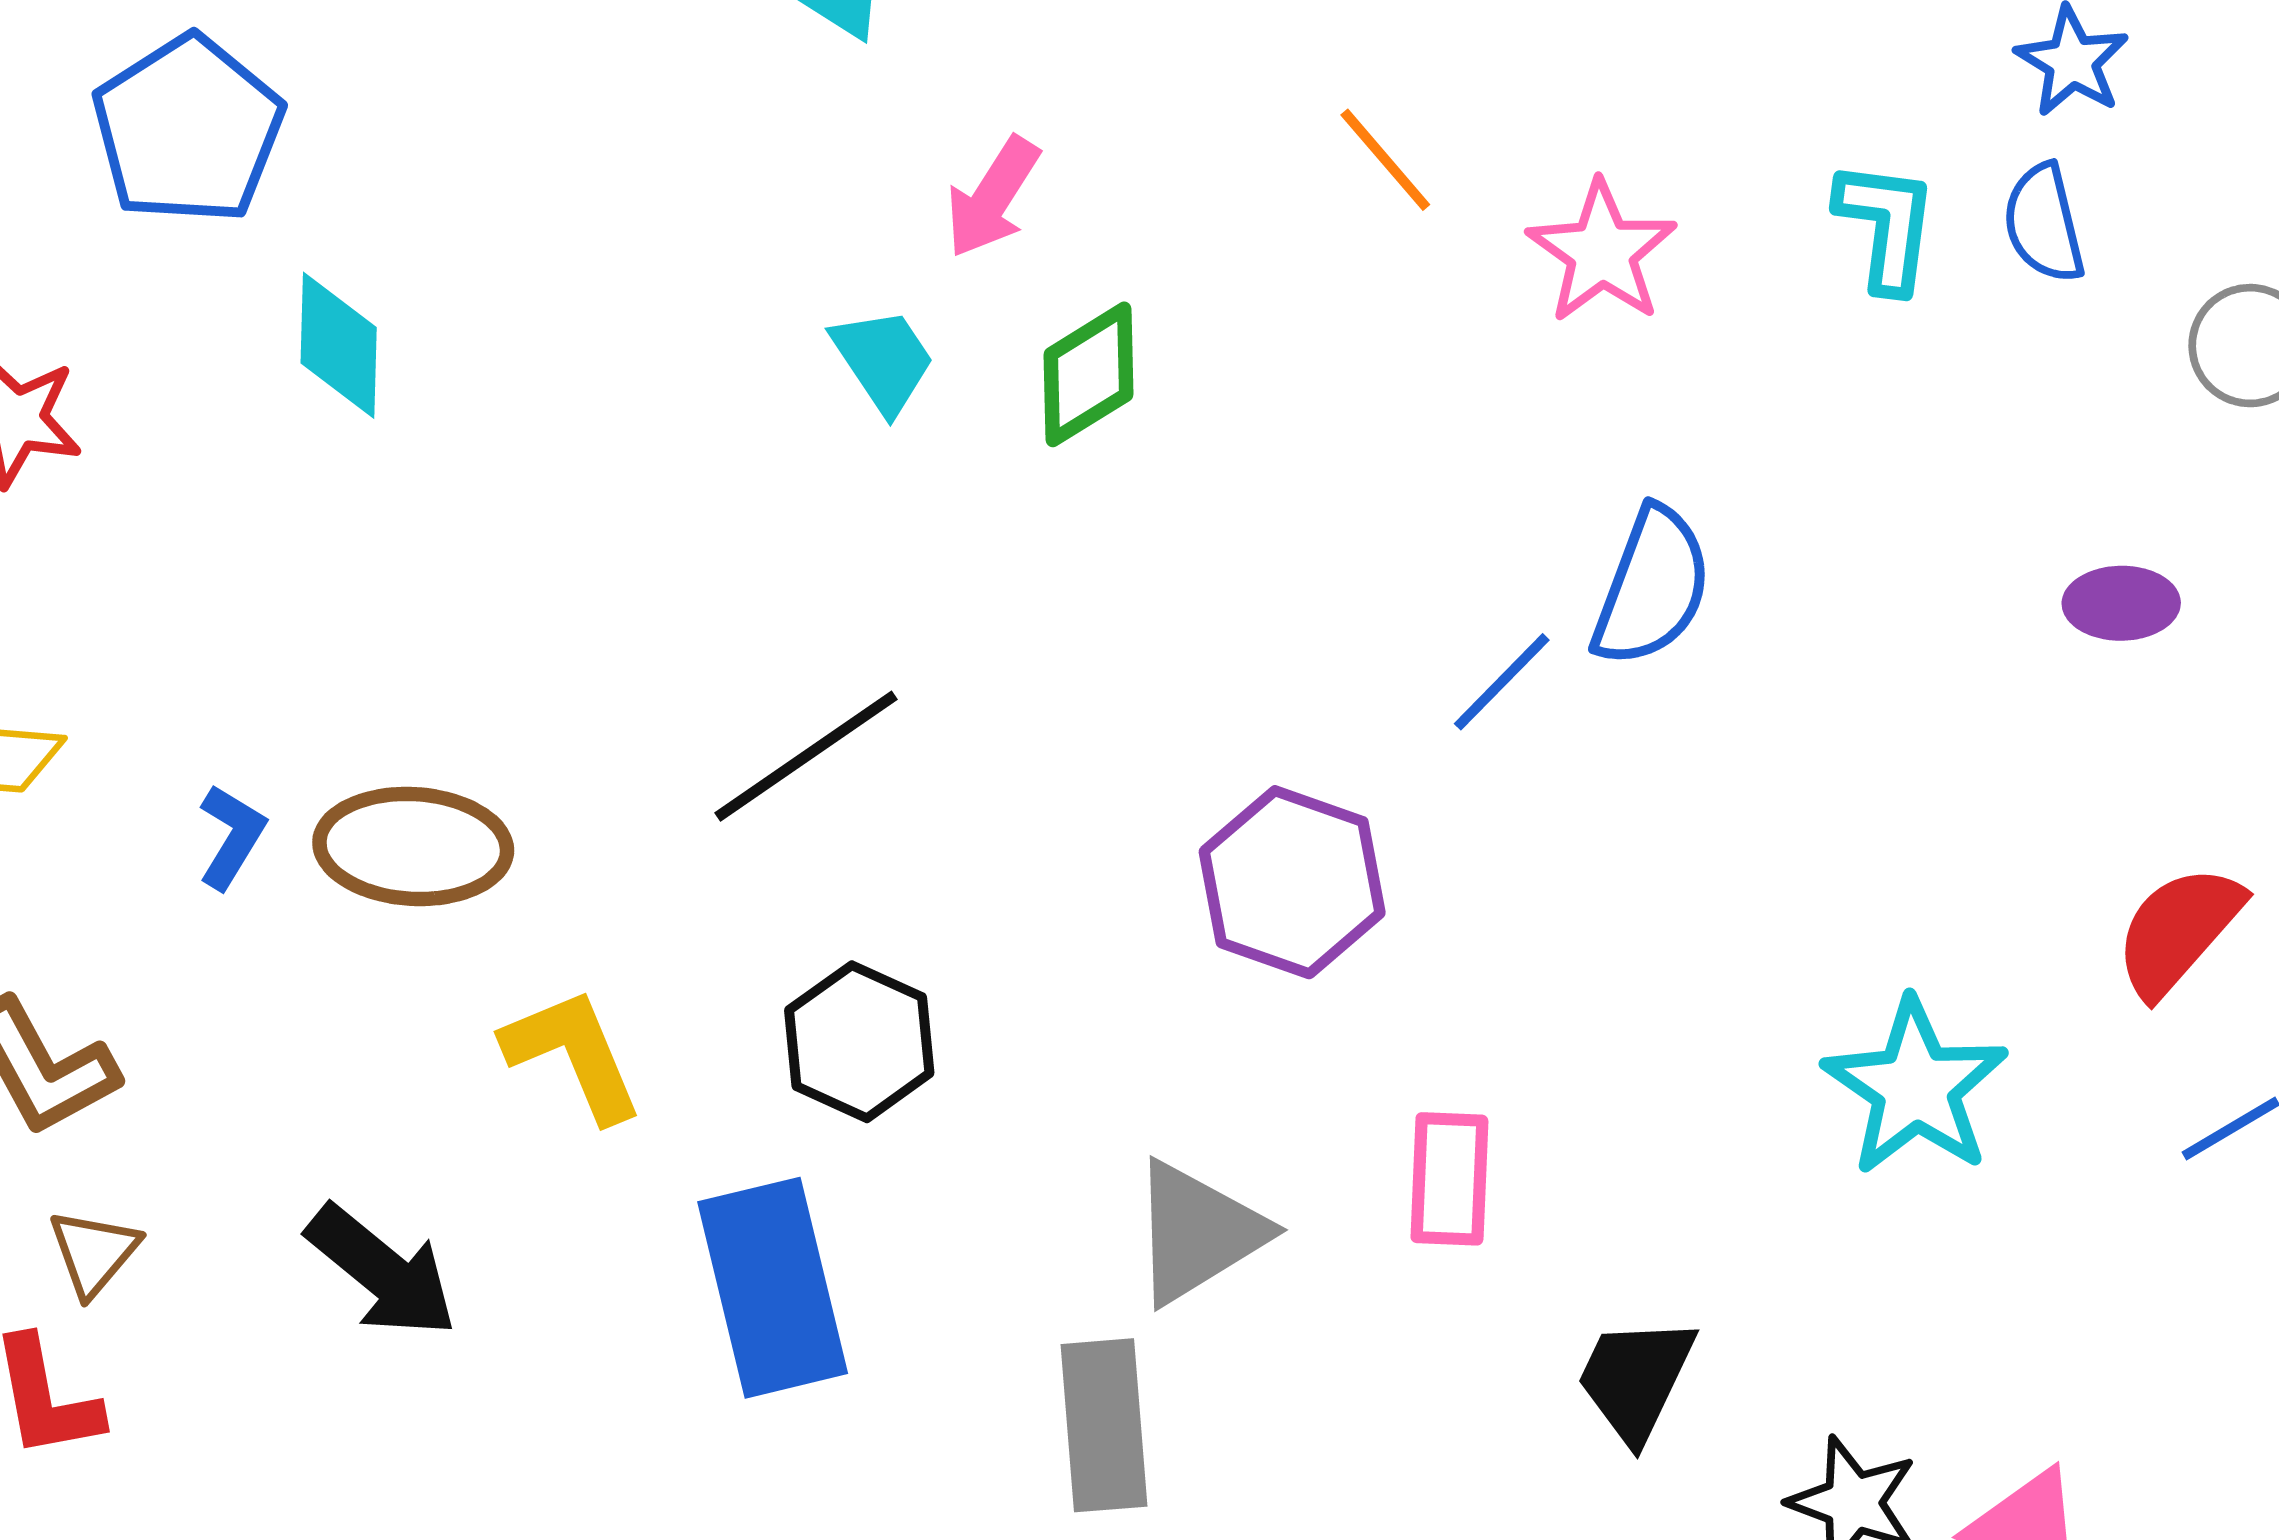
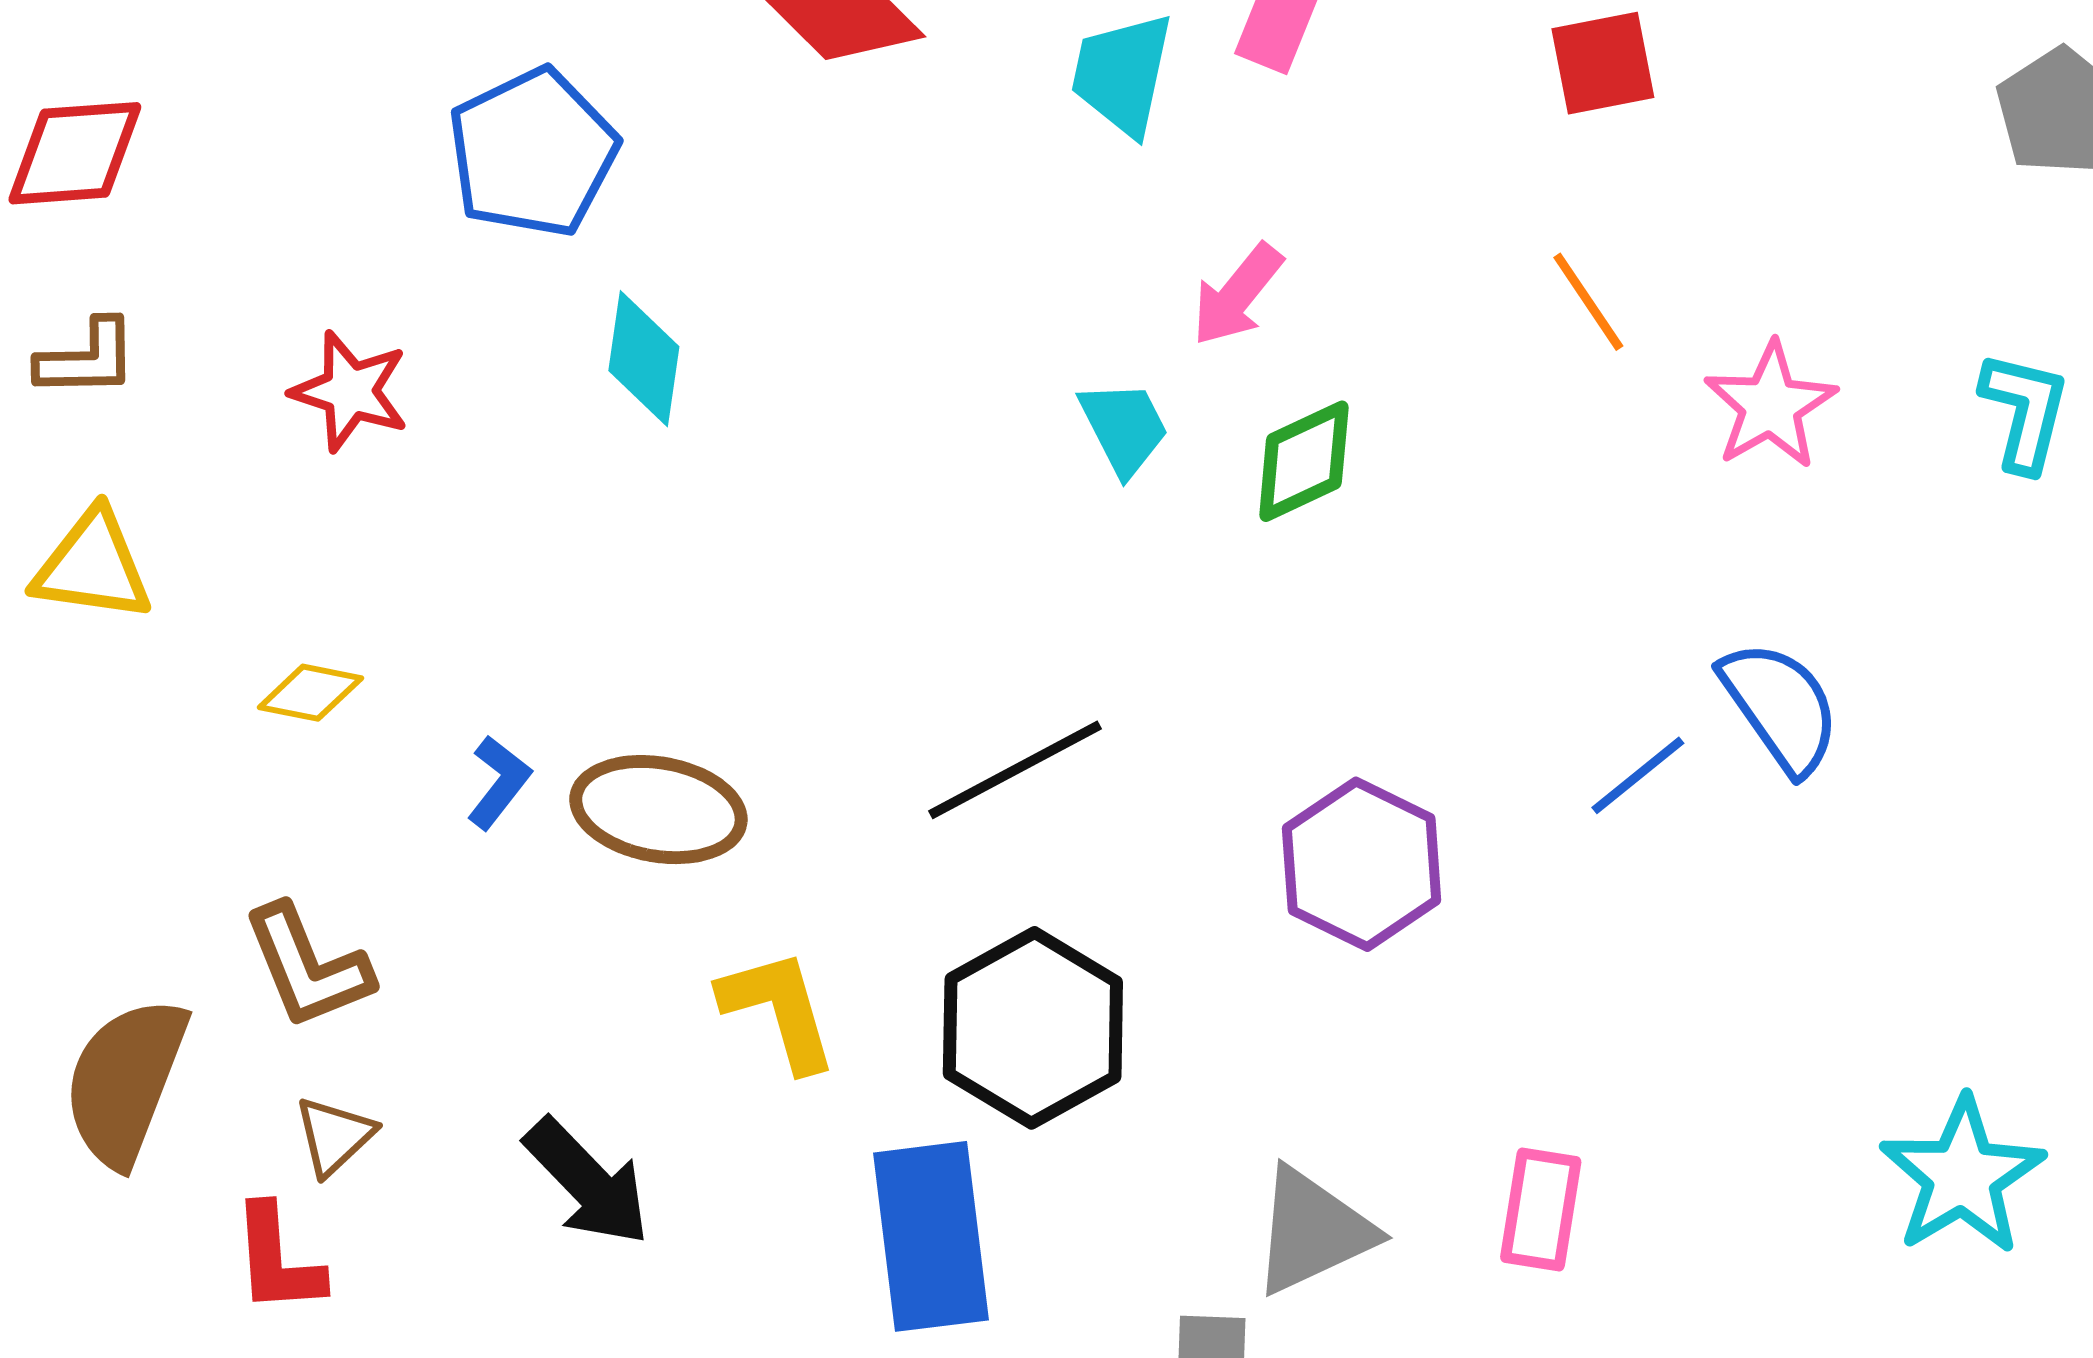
blue semicircle: (1652, 587) -> (1780, 707), turned -62
purple hexagon: (1292, 882) -> (1362, 864), moved
black hexagon: (859, 1042) -> (1033, 1028), size x1.4

